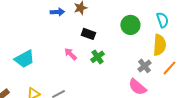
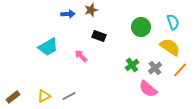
yellow semicircle: (159, 45) -> (170, 47), turned -60
green cross: (97, 57) -> (132, 65), moved
cyan trapezoid: (24, 59) -> (48, 47), moved

